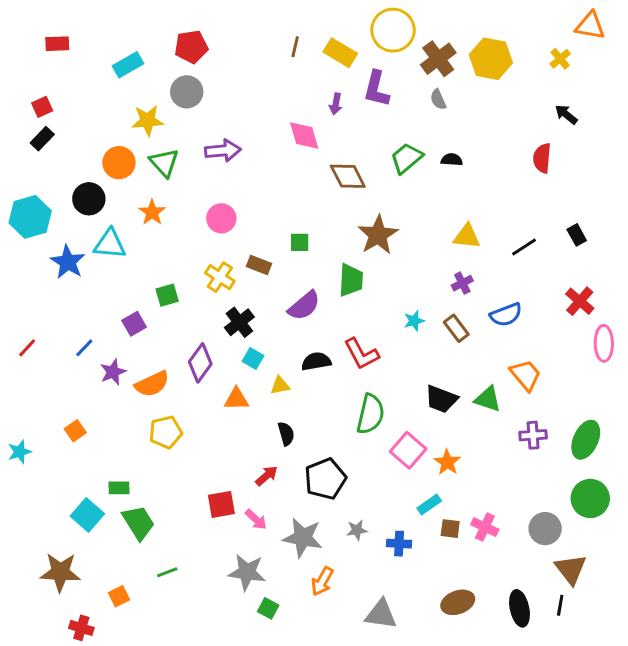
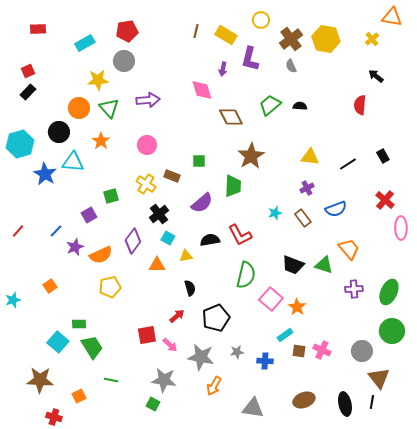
yellow circle: (393, 30) -> (261, 20), size x0.6
green line: (167, 572) -> (111, 380), turned 32
green square: (268, 608) -> (153, 404), moved

